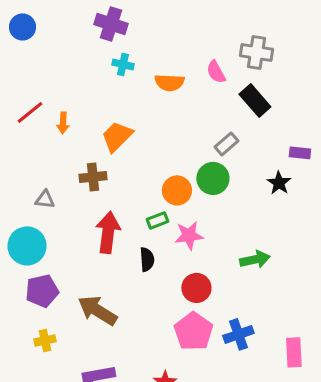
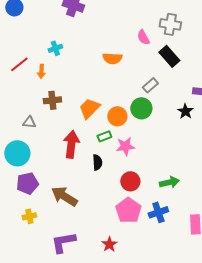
cyan cross: (123, 64) -> (55, 48), moved, turned -32
orange semicircle: (169, 82) -> (112, 58), moved
orange trapezoid: (117, 136) -> (89, 108), moved
brown cross: (93, 177) -> (52, 100), moved
green arrow: (255, 259) -> (169, 182), moved

